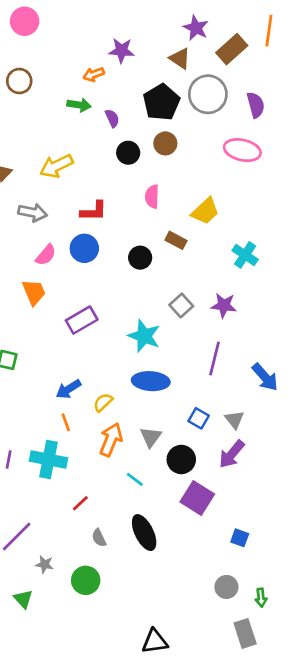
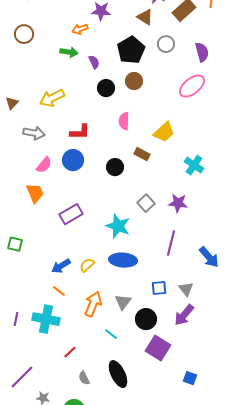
gray circle: (208, 94) -> (166, 44), size x0.6
pink ellipse: (242, 150) -> (192, 86), turned -52
yellow semicircle: (103, 402) -> (87, 265), moved
blue square: (199, 418) -> (159, 288), turned -35
orange line: (66, 422) -> (59, 291), turned -32

